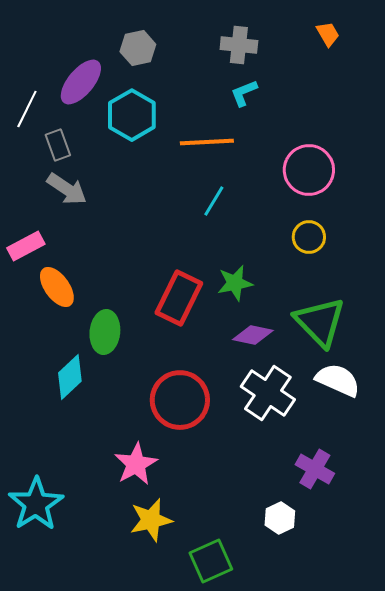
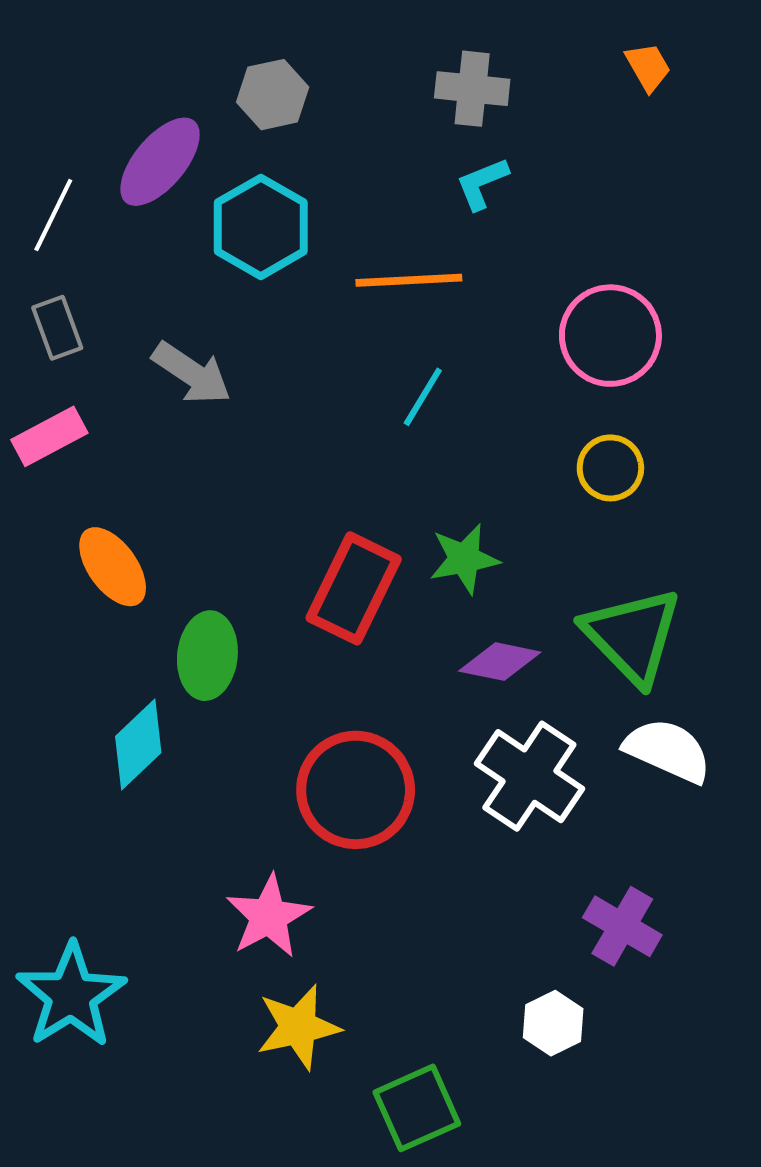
gray rectangle: (58, 145) -> (57, 328), moved
gray arrow: (67, 189) -> (192, 373), moved
pink rectangle: (26, 246) -> (49, 436), moved

